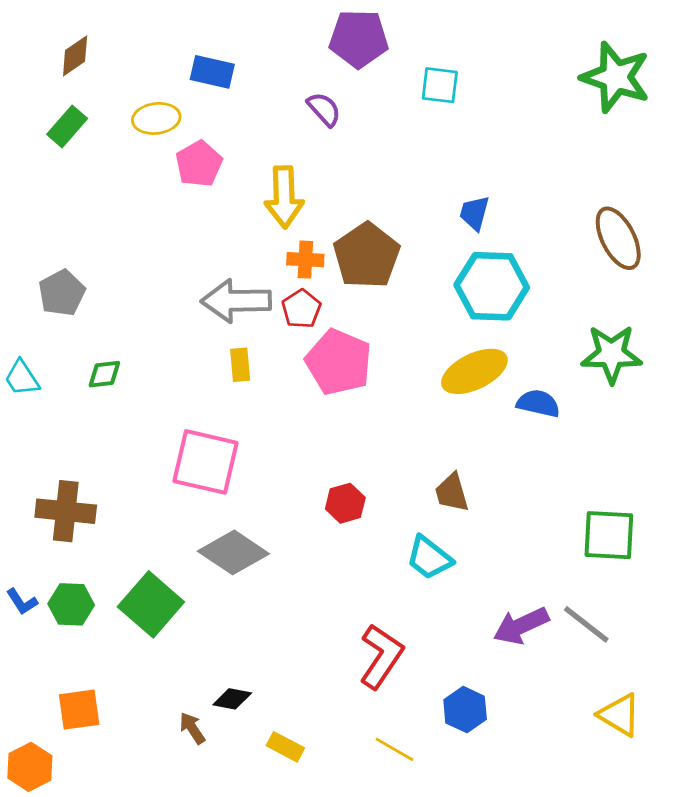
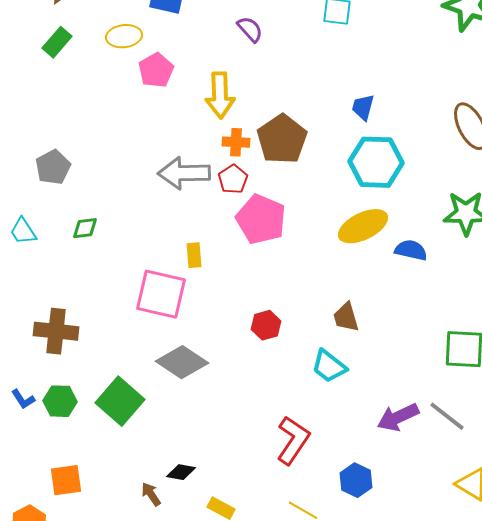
yellow rectangle: (240, 365) -> (194, 255), moved

